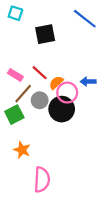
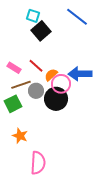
cyan square: (15, 13) -> (33, 16), moved
black square: (45, 34) -> (41, 31), turned -30
blue arrow: (88, 82) -> (80, 74), size x1.6
brown line: (23, 94) -> (21, 85), turned 30

